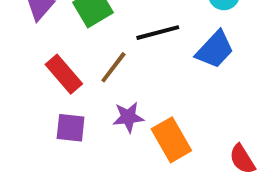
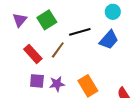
purple star: (128, 117) -> (57, 84), moved

